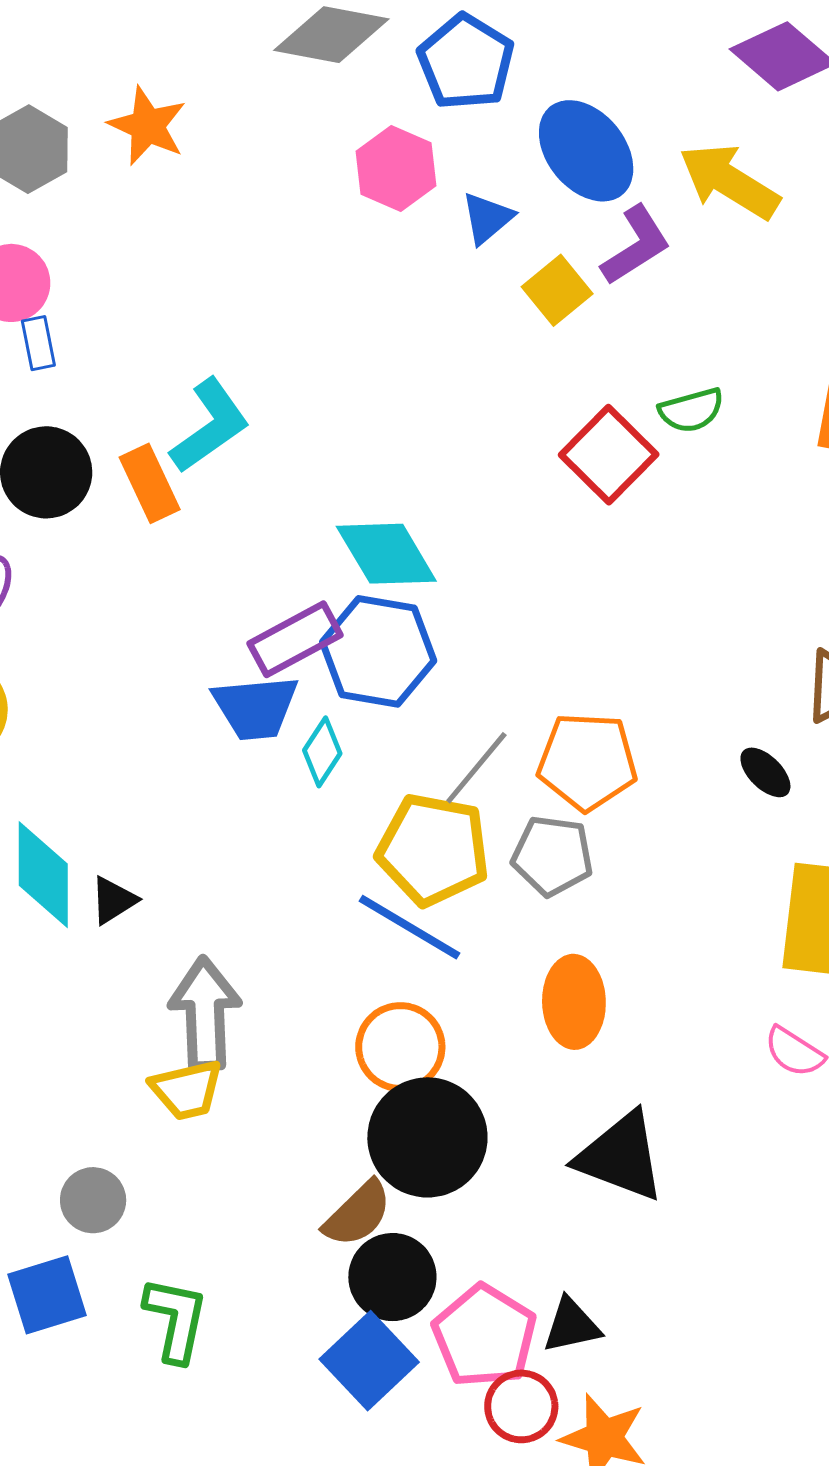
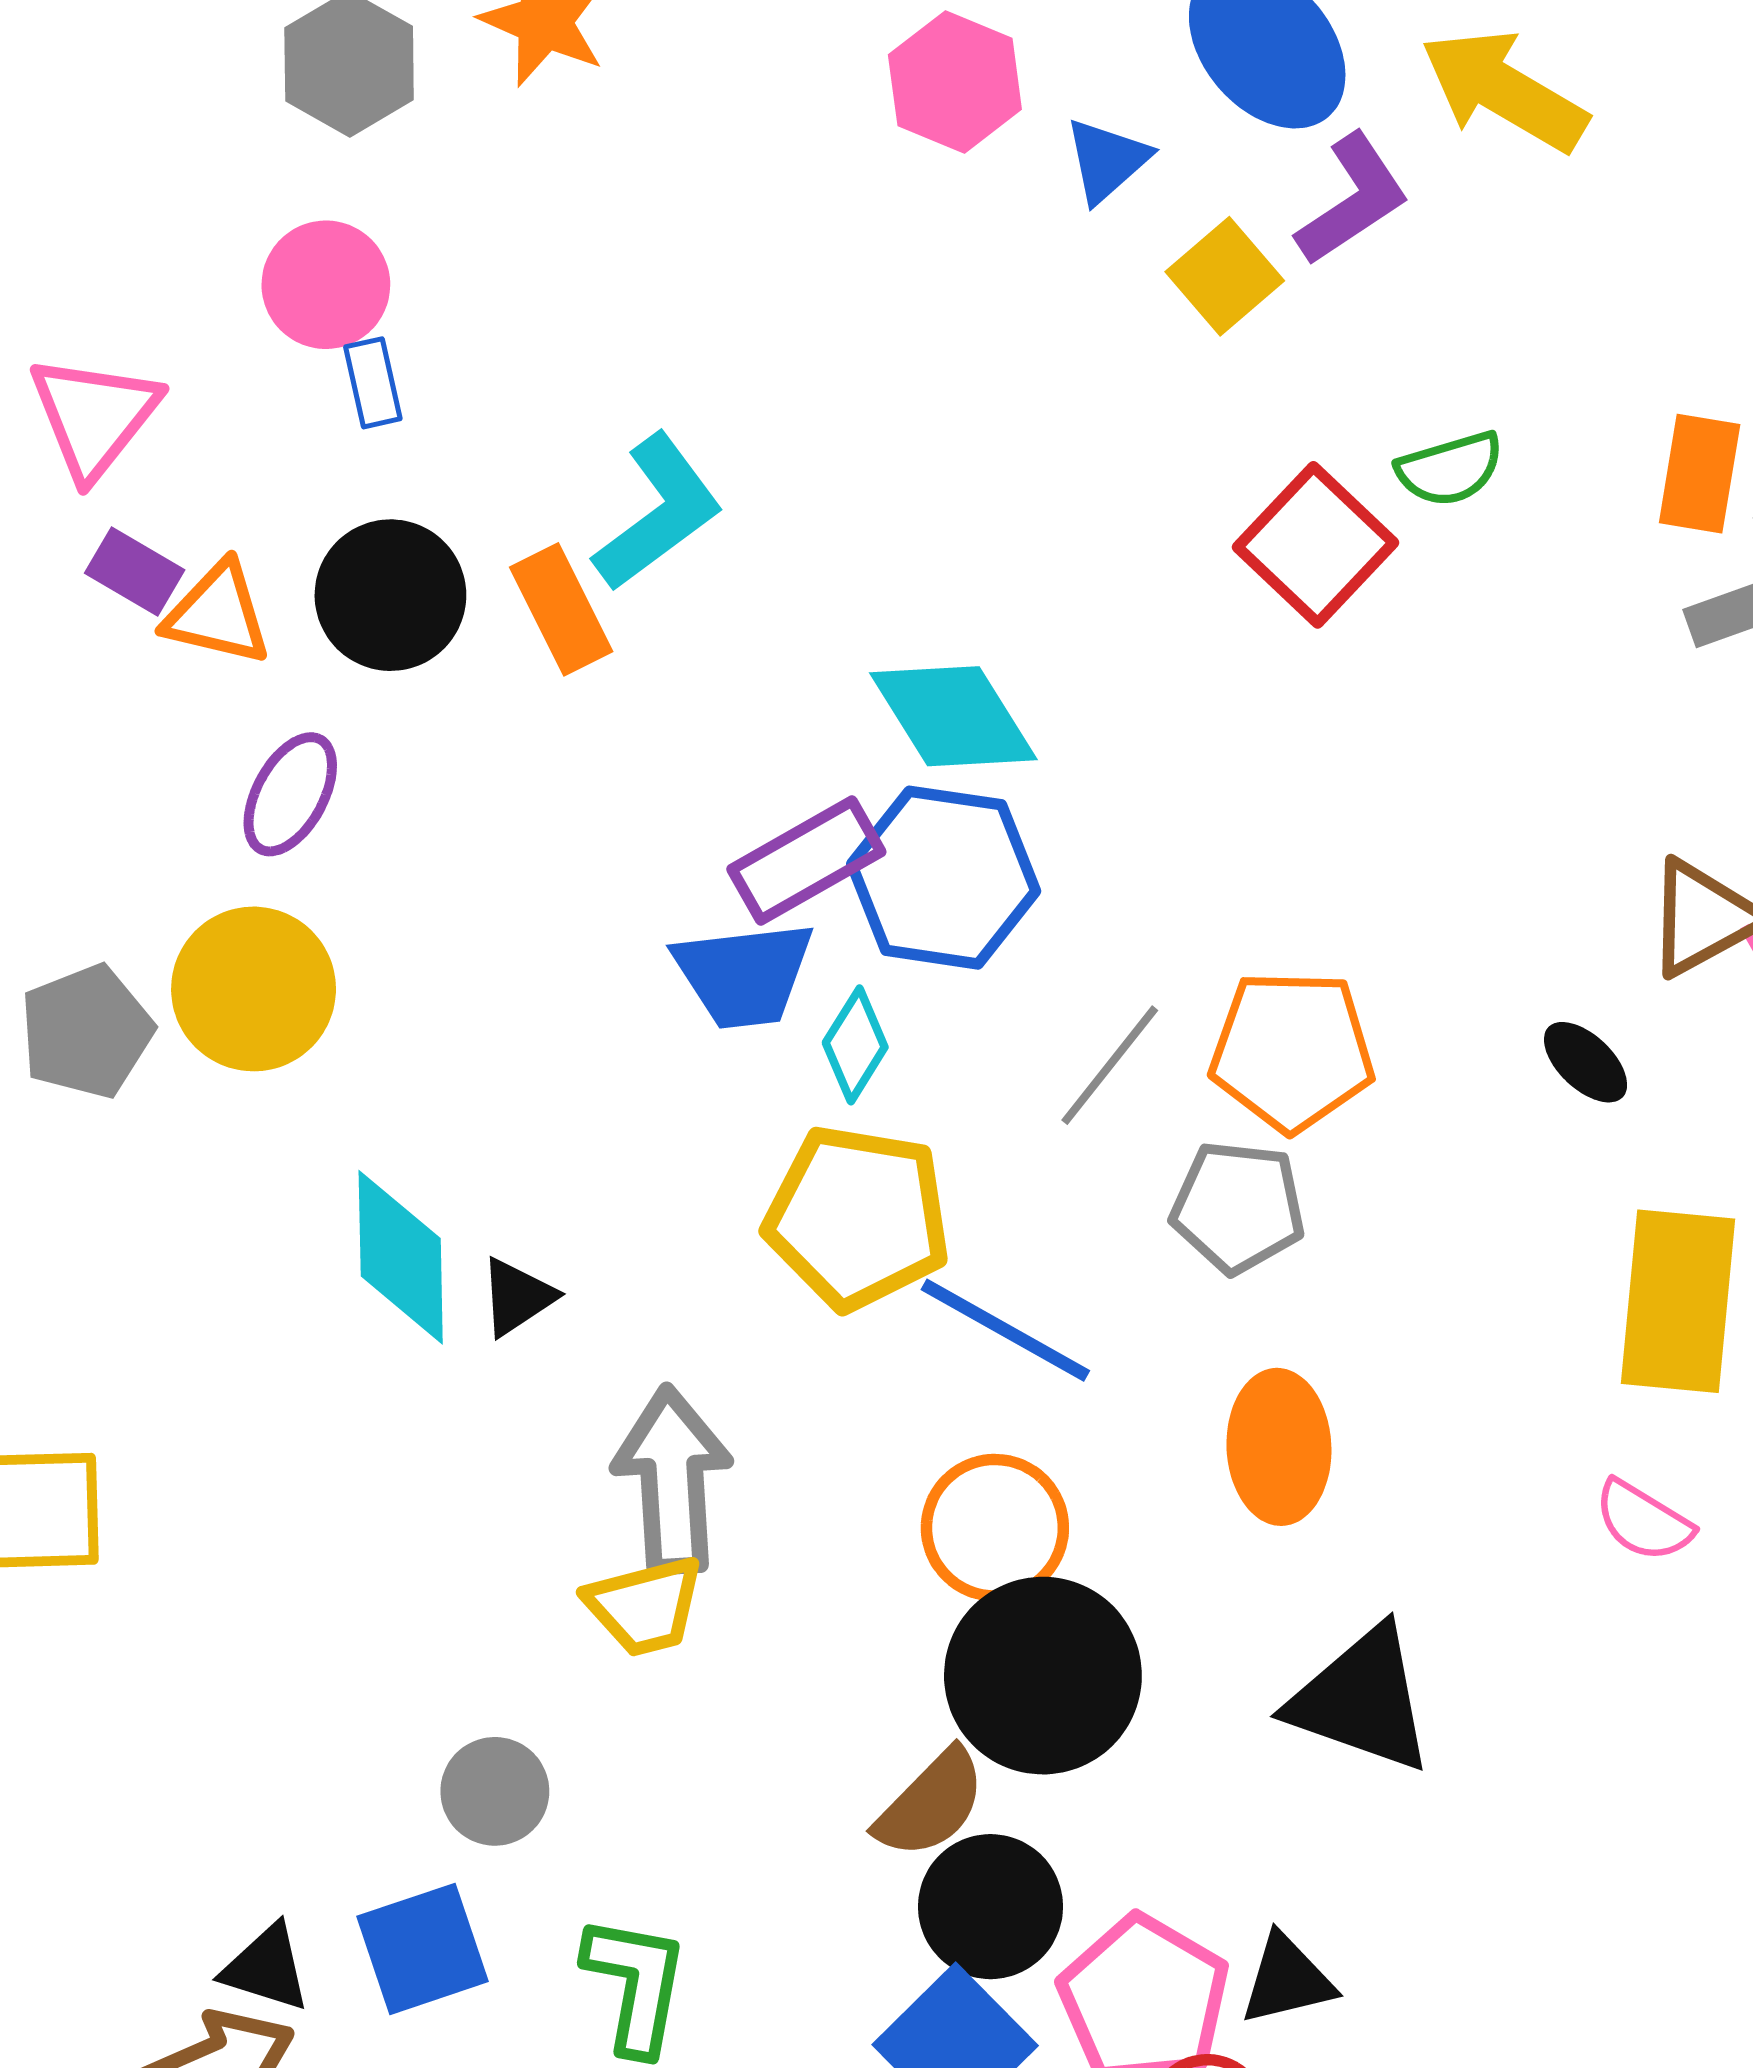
yellow pentagon: (433, 850) -> (857, 1217), moved

